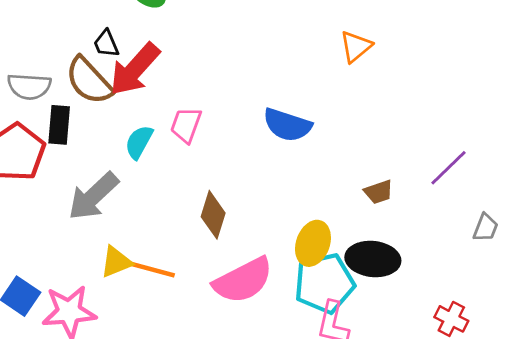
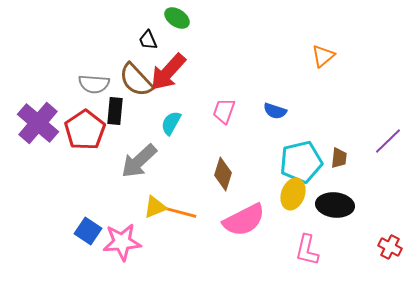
black trapezoid: (106, 44) -> (148, 40), moved
pink trapezoid: (186, 125) -> (224, 111), moved
blue semicircle: (287, 125) -> (275, 111), size x0.7
brown trapezoid: (379, 192) -> (339, 158), turned -65
cyan pentagon: (324, 283) -> (301, 162), moved

